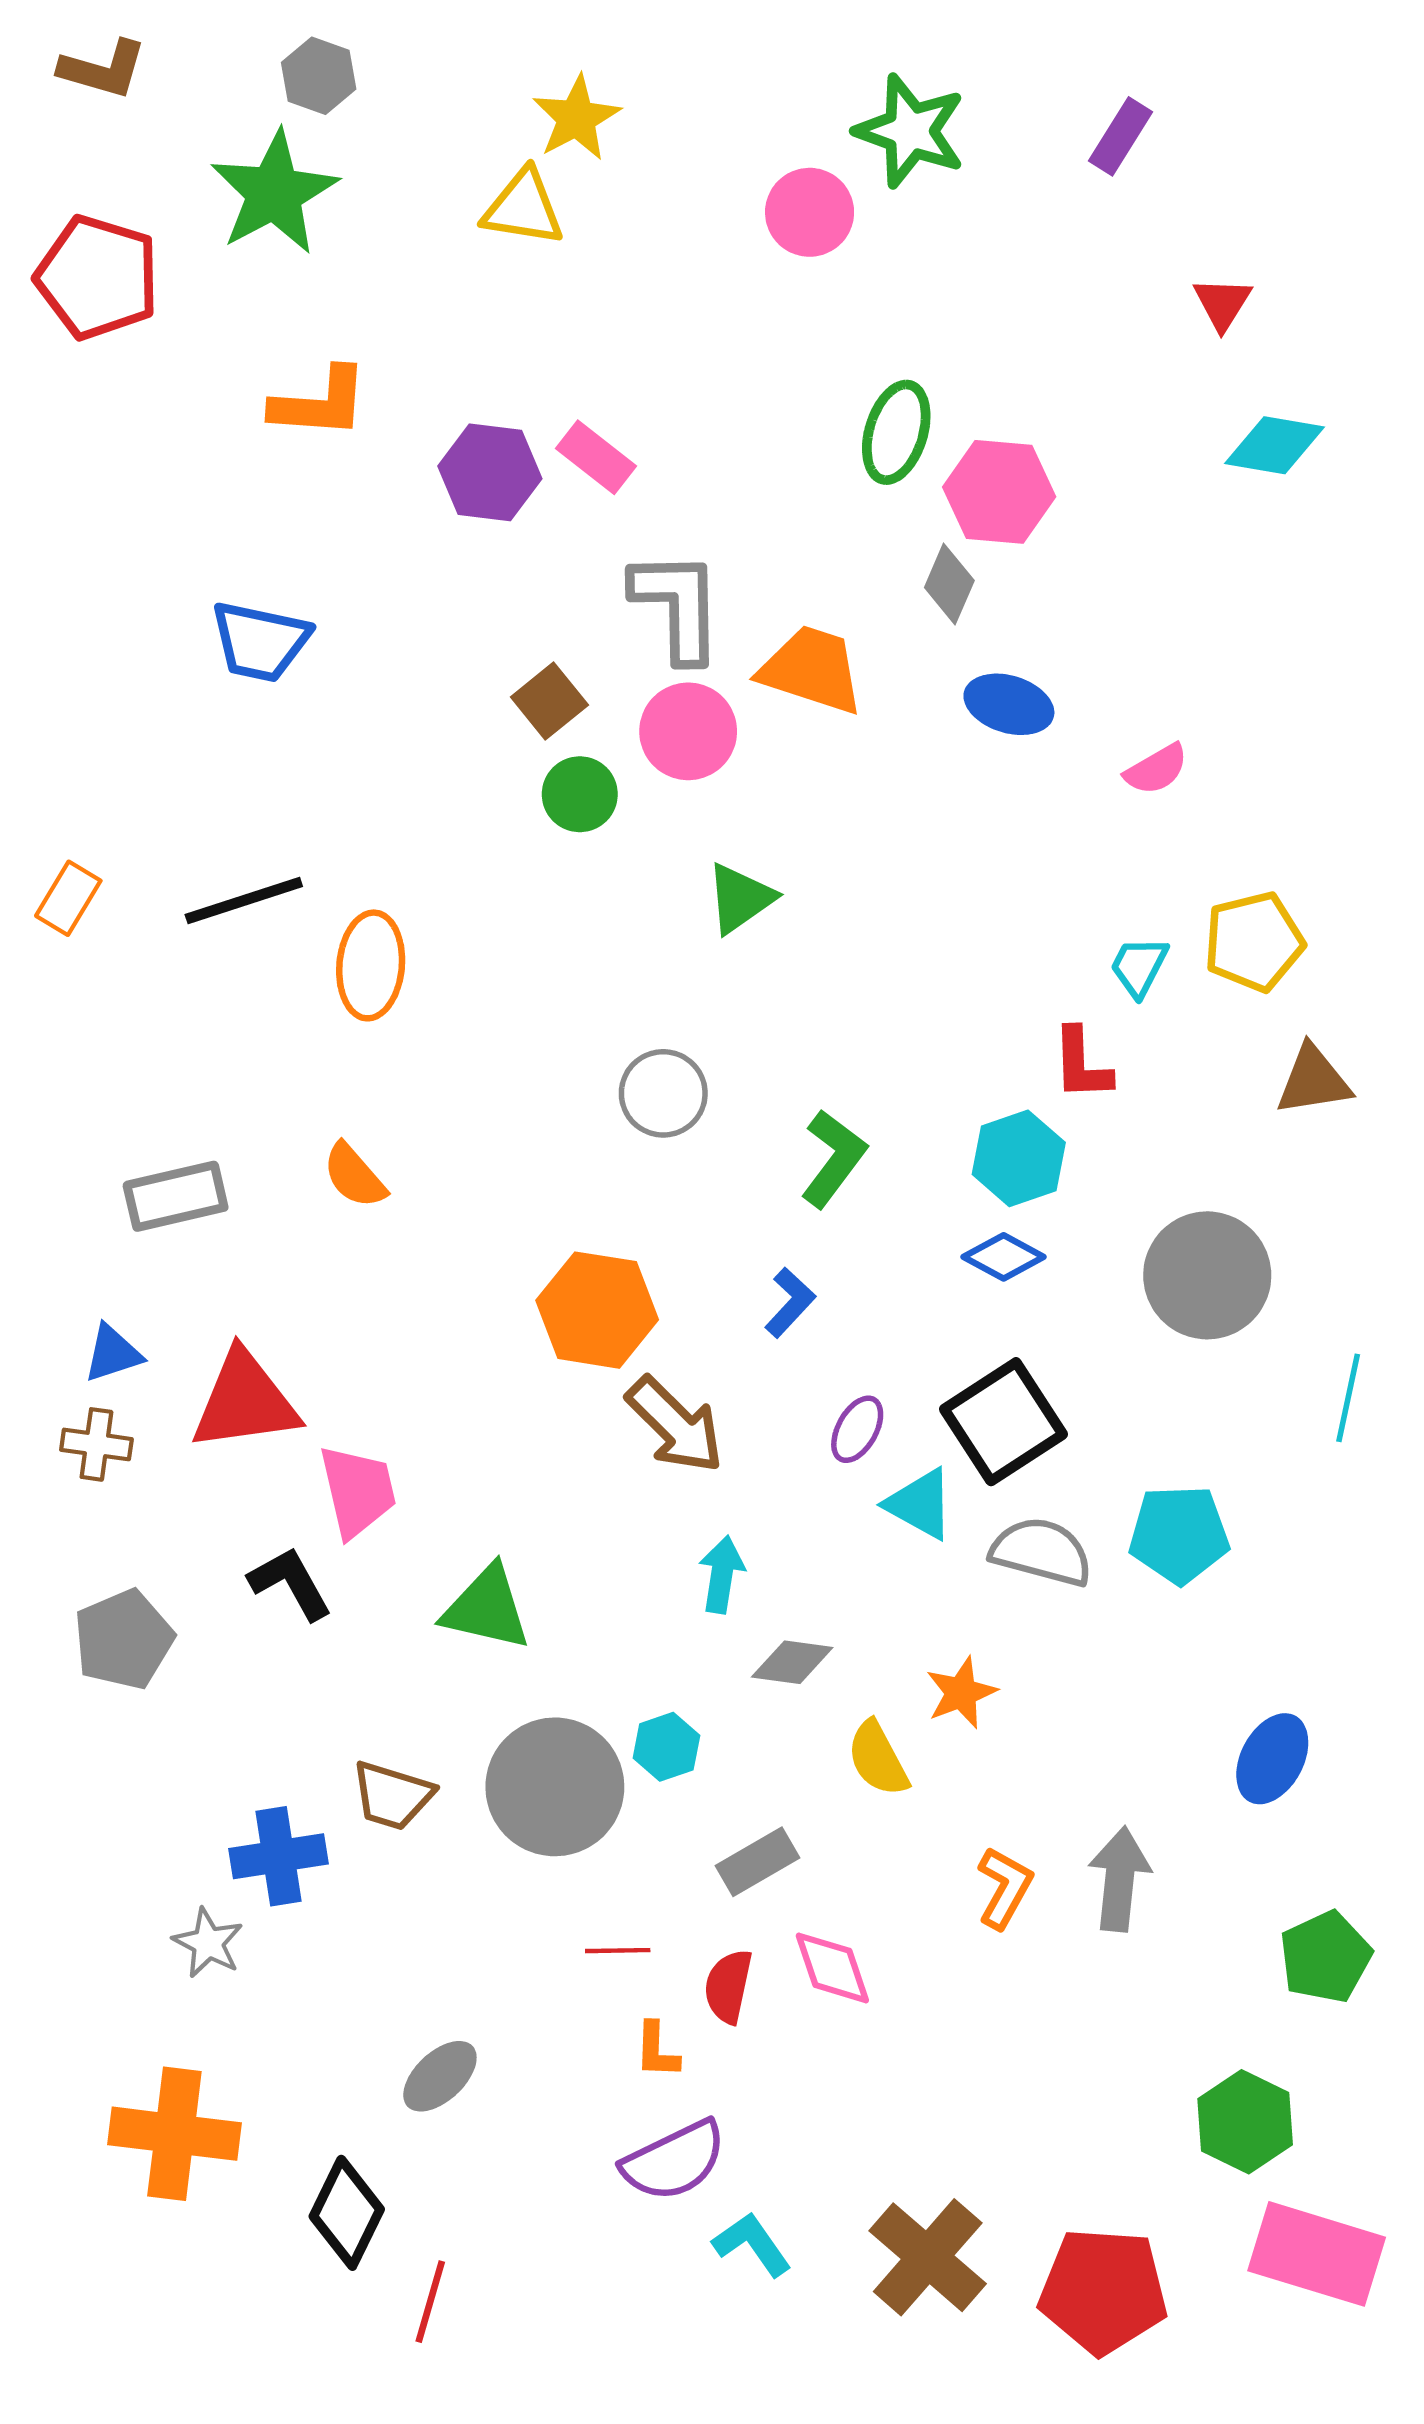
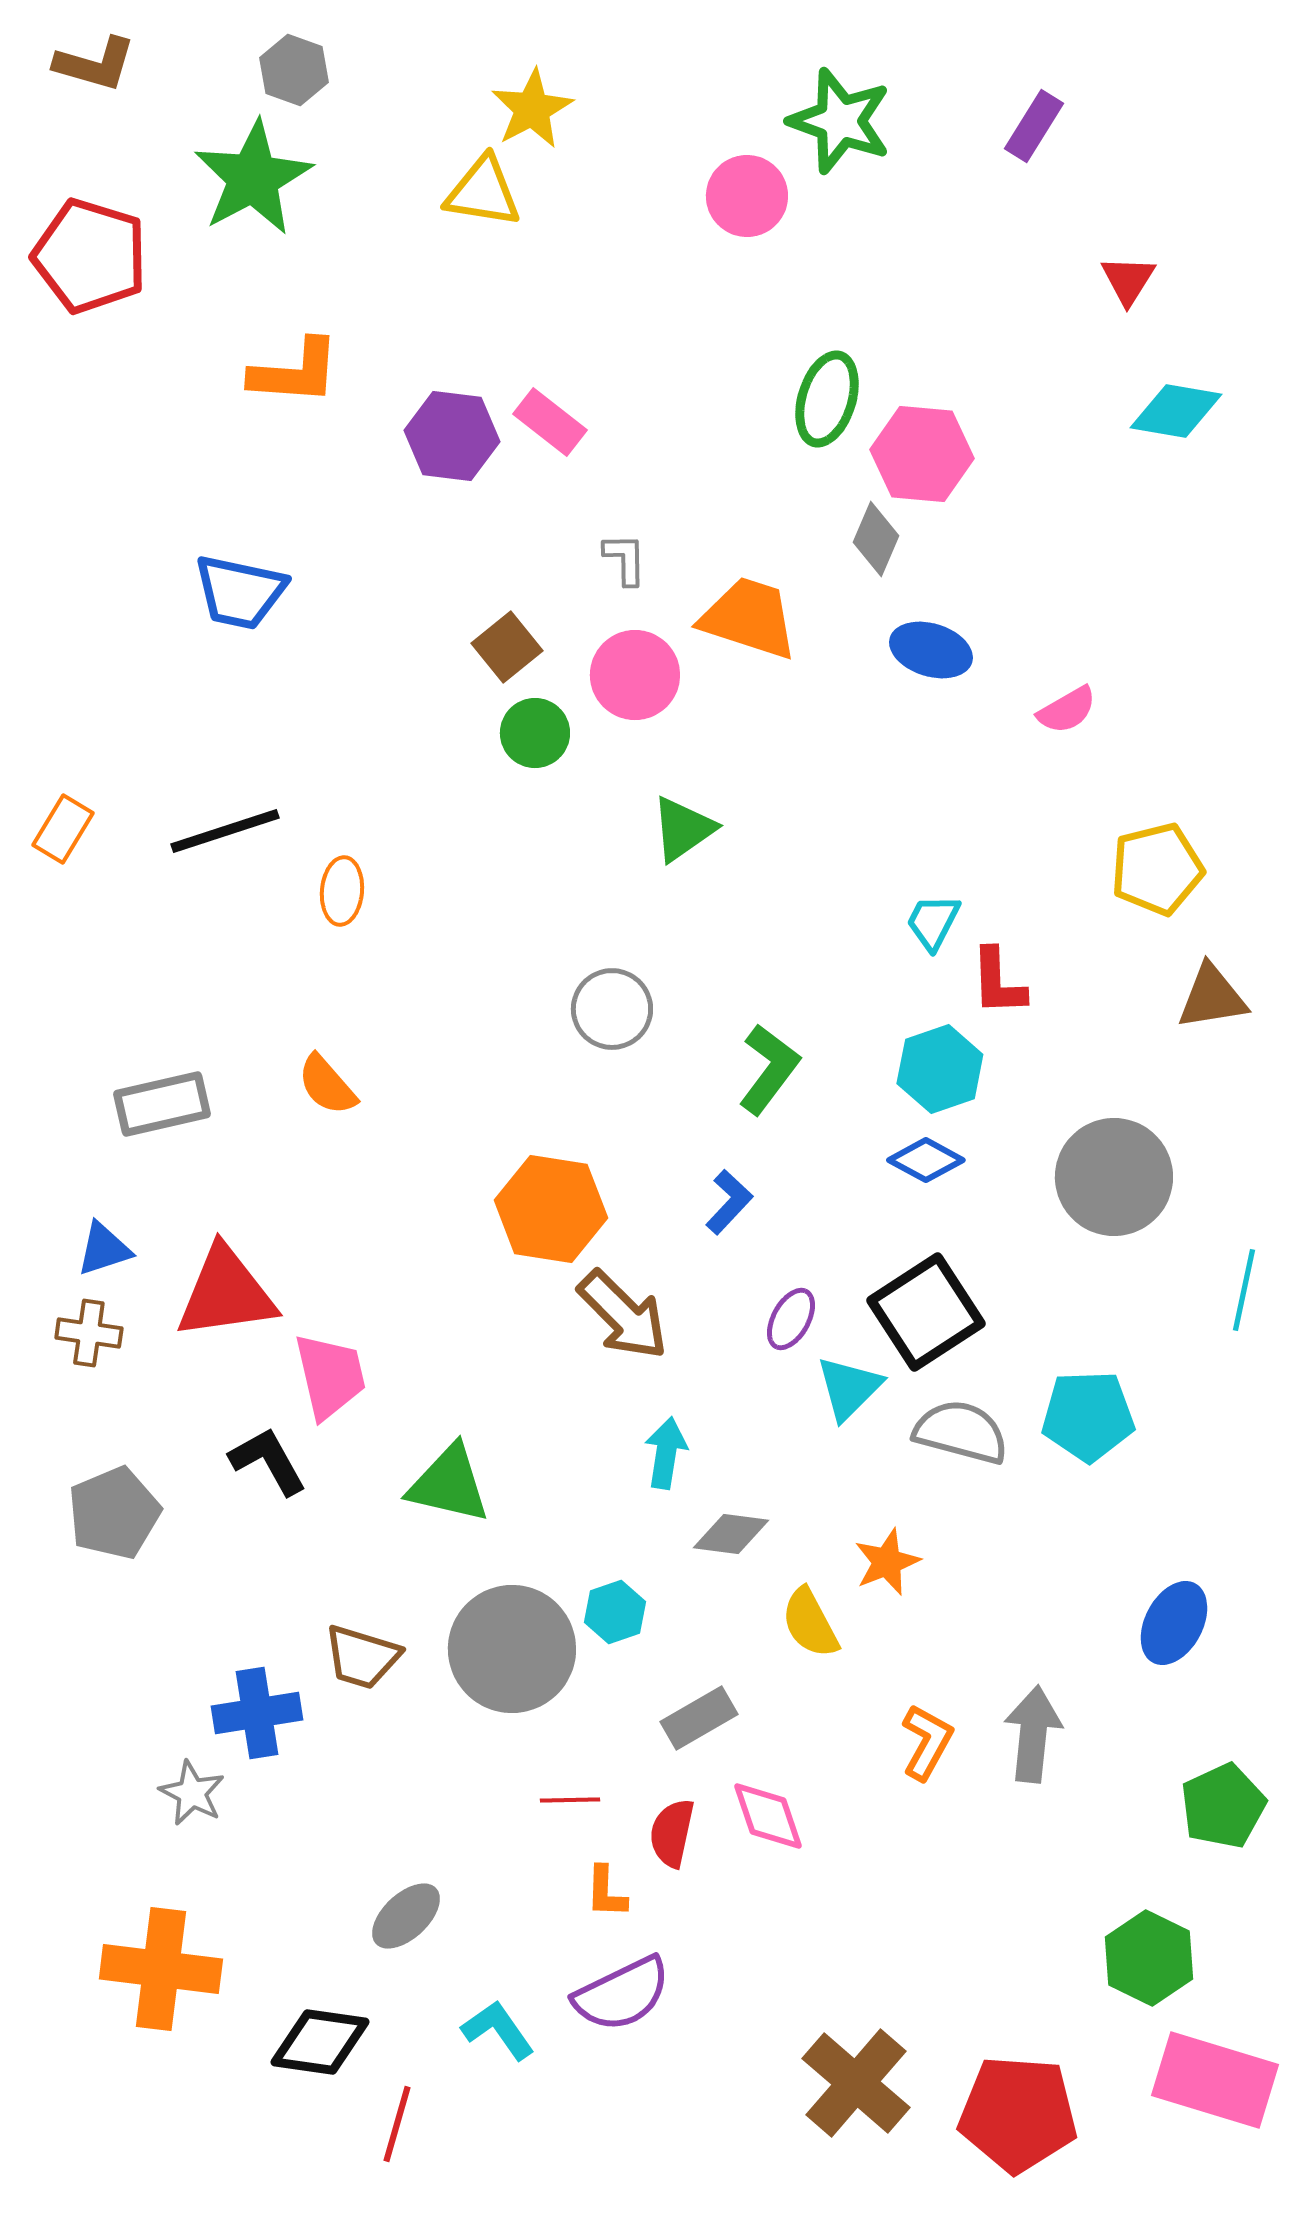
gray L-shape: (677, 606) -> (625, 559), size x0.5
orange ellipse: (371, 965) -> (342, 891), size x0.7
cyan trapezoid: (1139, 967) -> (933, 922), moved
cyan triangle: (920, 1504) -> (849, 1388), turned 46
black diamond: (347, 2213) -> (320, 2042), turned 72
cyan L-shape: (752, 2244) -> (498, 2030), moved

